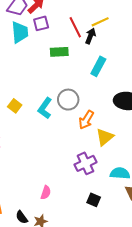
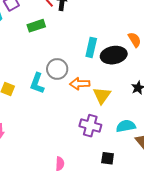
cyan rectangle: (98, 66) -> (91, 47), moved
orange arrow: (86, 120) -> (80, 84), turned 72
purple cross: (86, 163) -> (90, 126), turned -35

